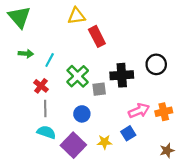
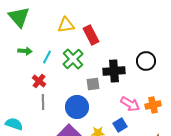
yellow triangle: (77, 16) -> (66, 25), moved
green cross: (78, 76) -> (73, 59), moved
pink arrow: (139, 111) -> (130, 104), turned 54
blue circle: (82, 114) -> (77, 107), size x1.5
cyan semicircle: (46, 132) -> (14, 124), moved

